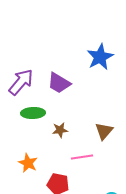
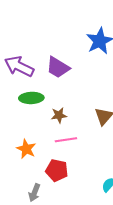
purple arrow: (21, 82) -> (19, 66), turned -104
pink line: (82, 157) -> (66, 140), moved

